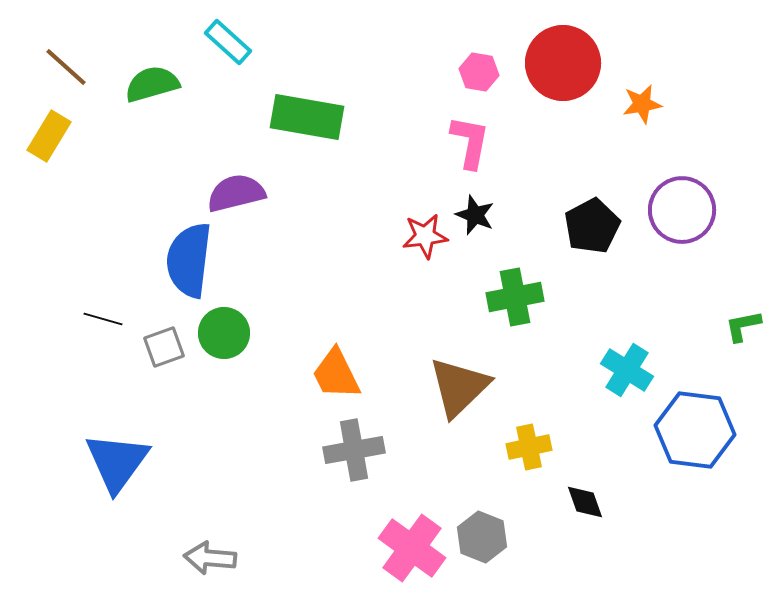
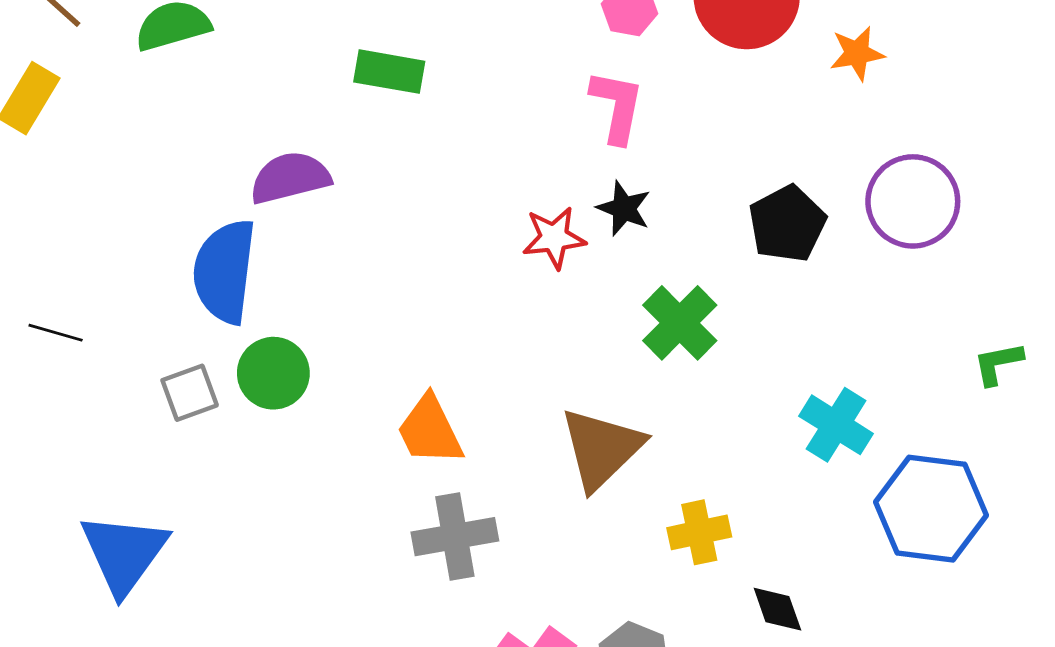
green rectangle: (307, 117) -> (389, 72), size x0.7
green cross: (515, 297) -> (680, 323), turned -34
black line: (103, 319) -> (56, 333), moved

